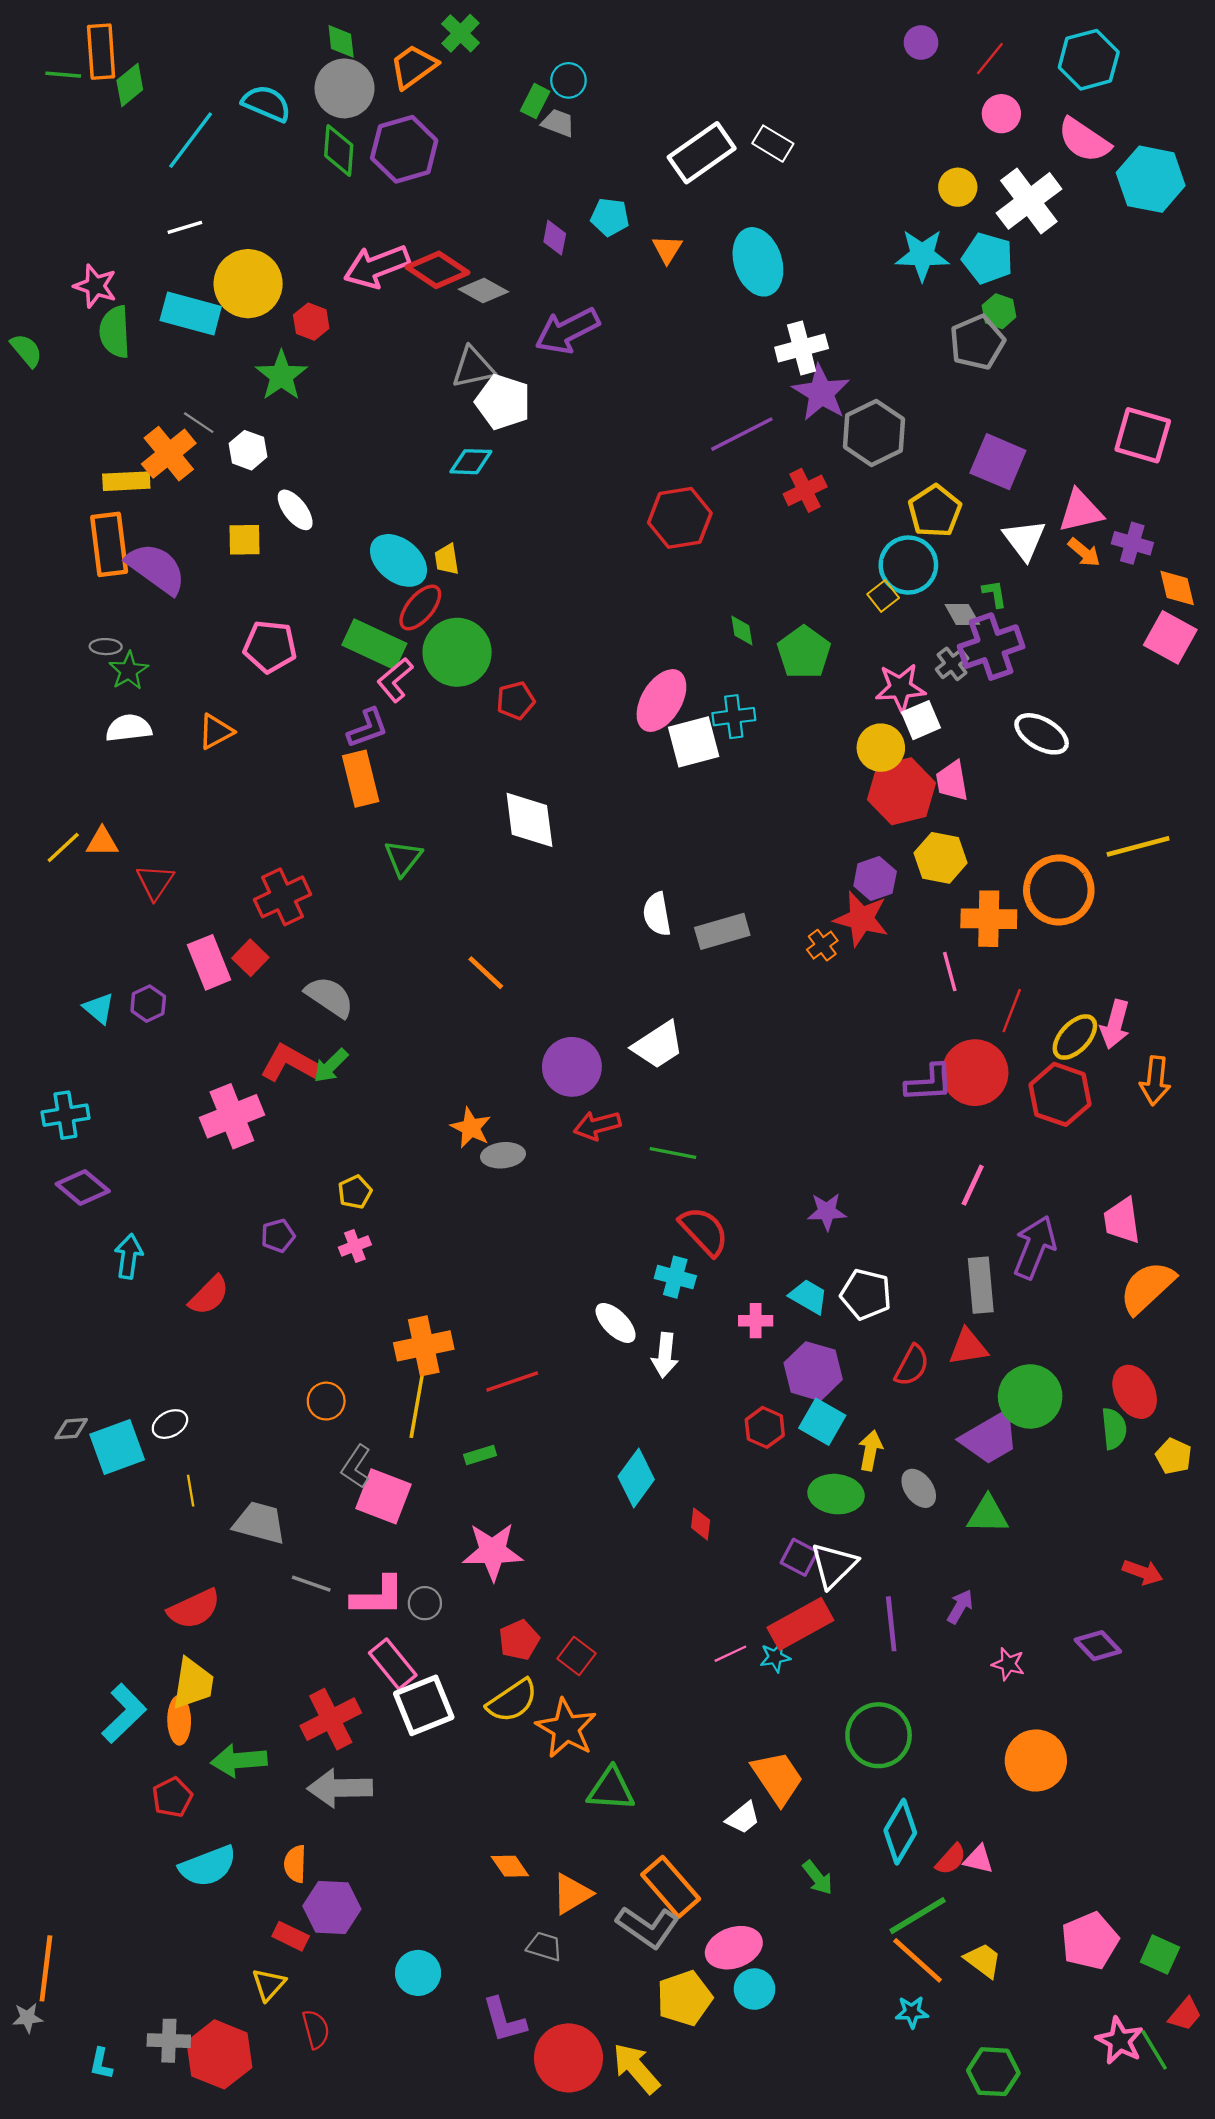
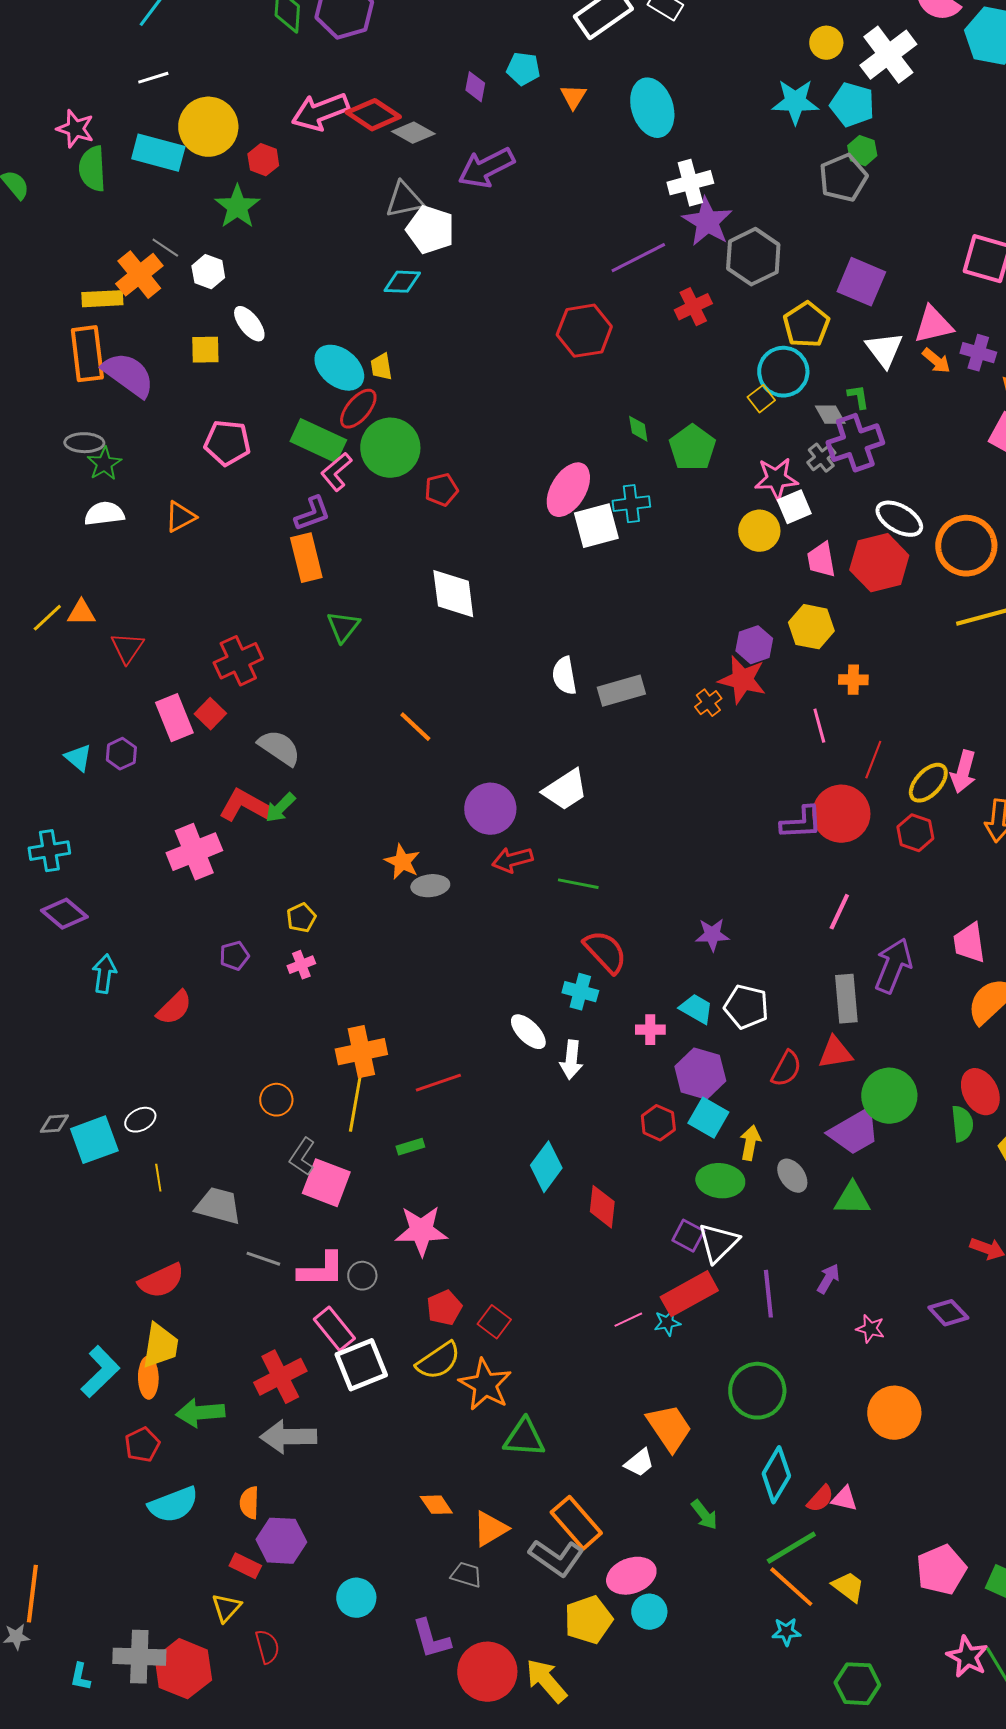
gray ellipse: (106, 647) -> (84, 443), size x1.4
red hexagon: (901, 791) -> (879, 563), moved
orange circle: (1059, 890) -> (966, 546), moved
orange cross: (989, 919) -> (853, 680), size x0.6
red hexagon: (1060, 1094) -> (915, 833), size x0.7
red diamond: (701, 1524) -> (602, 1207), size x1.5
gray cross: (169, 2041) -> (139, 1657), size x1.4

